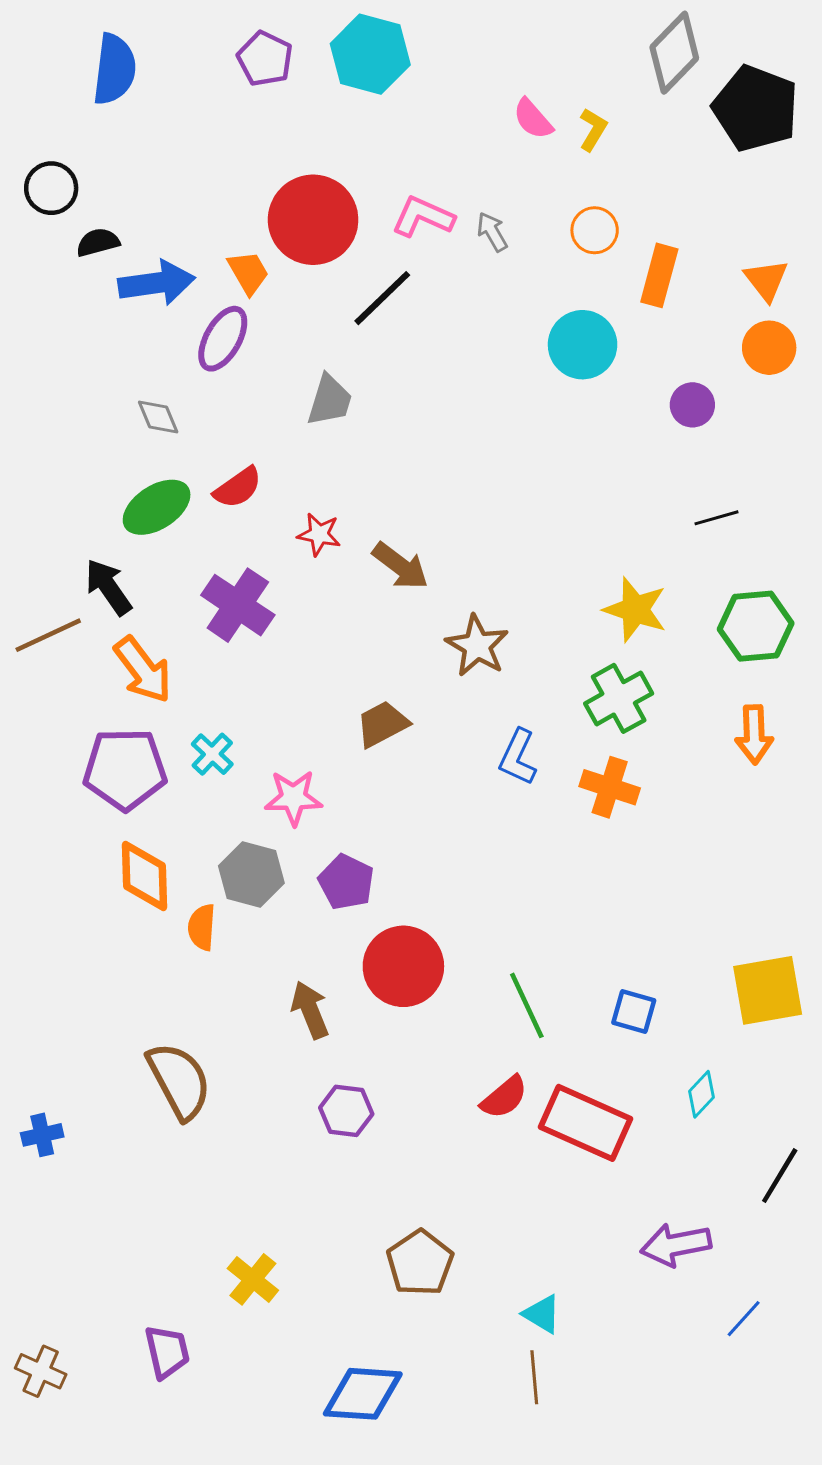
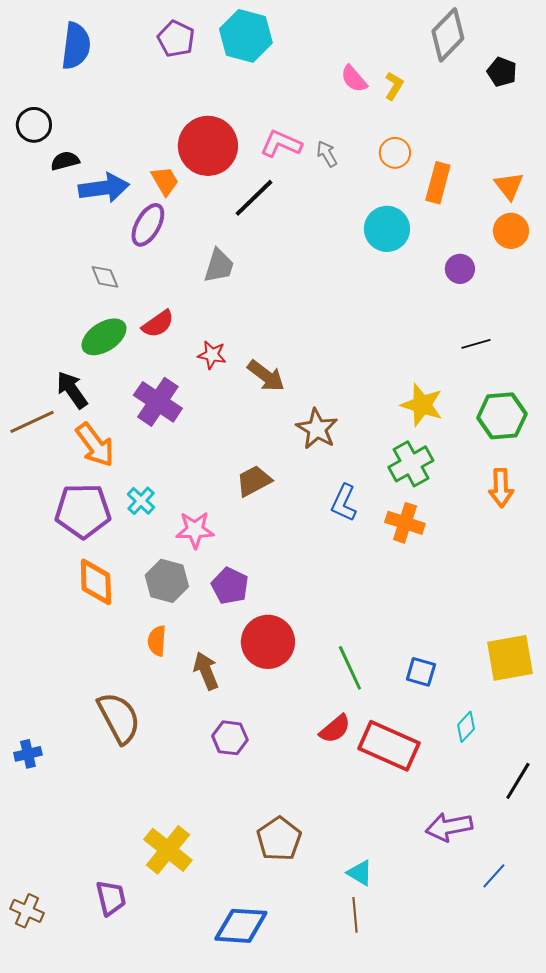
black pentagon: (756, 108) -> (502, 72), size x0.5
orange semicircle: (202, 927) -> (157, 641), moved
yellow cross: (253, 1279) -> (168, 850), size x1.4

